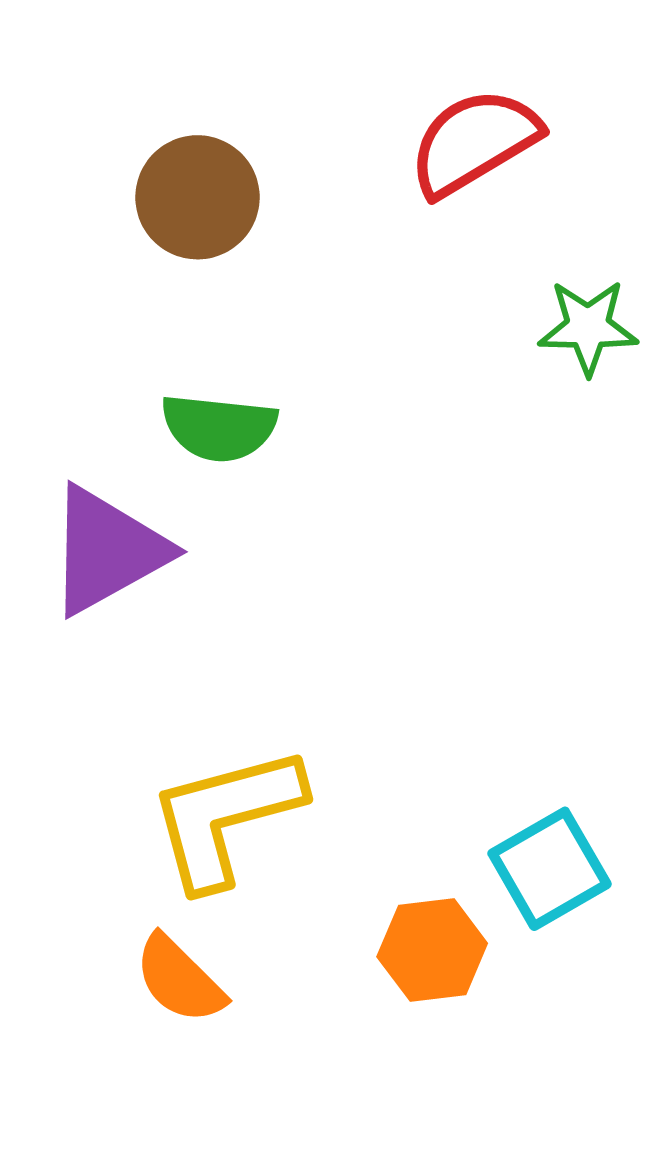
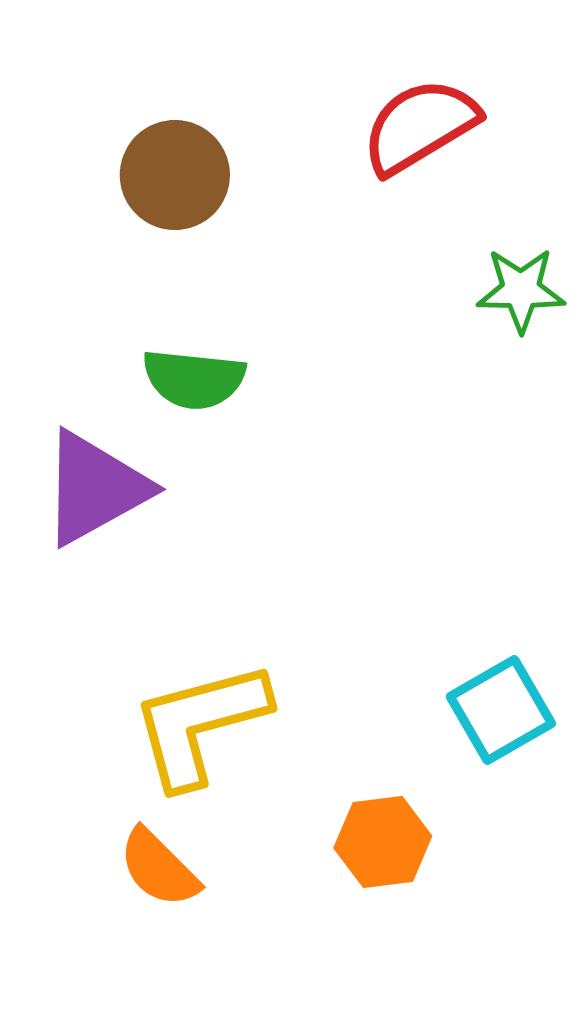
cyan square: (550, 869) -> (501, 710), moved

